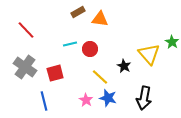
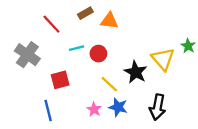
red line: (26, 30) -> (51, 24), moved
black star: (124, 66) -> (136, 72), size x1.5
gray cross: (25, 67) -> (27, 55), moved

